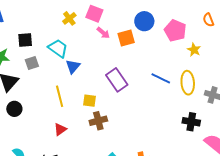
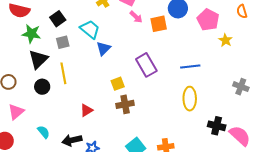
black square: (25, 40) -> (58, 19), turned -35
blue line: (161, 78) -> (190, 66), turned -36
yellow ellipse: (188, 83) -> (190, 99), moved
yellow line: (60, 96) -> (63, 73), moved
yellow square: (90, 101) -> (118, 84), turned -32
black cross: (191, 122) -> (217, 126), moved

